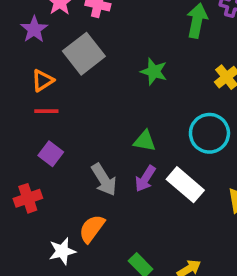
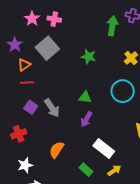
purple star: (34, 29) -> (15, 45), moved
gray arrow: (104, 180) -> (52, 108), moved
white rectangle: (185, 185) -> (104, 149), moved
white star: (62, 251) -> (25, 165), moved

